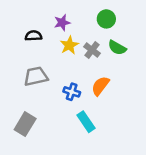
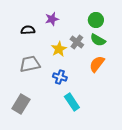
green circle: (106, 19) -> (96, 20), moved
yellow star: (69, 45) -> (59, 49), moved
orange semicircle: (100, 86) -> (97, 64), moved

